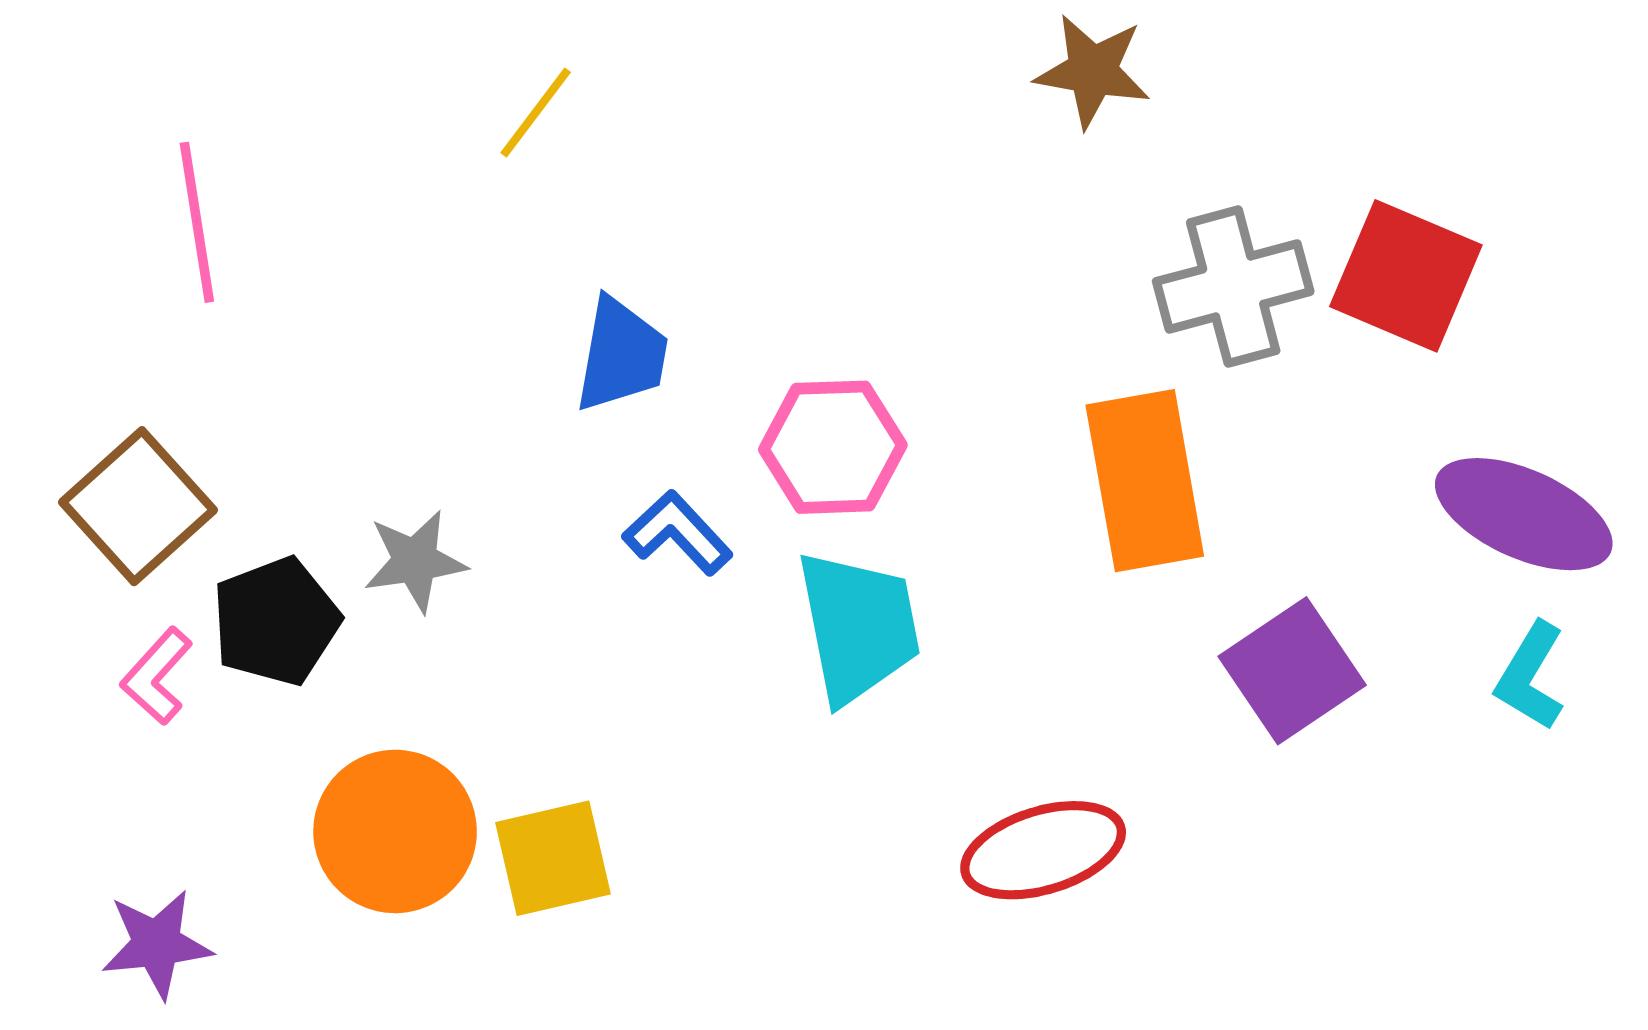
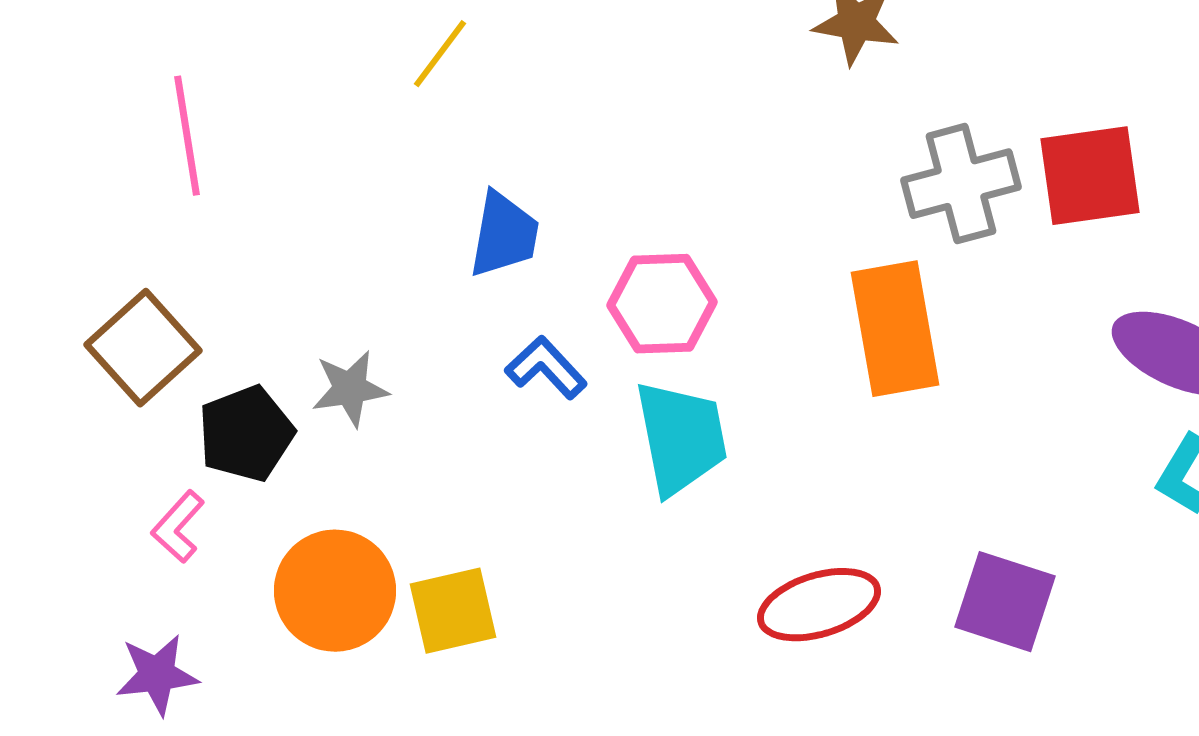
red square: (1406, 276) -> (1090, 176), turned -31
purple square: (1292, 671) -> (1005, 602), moved, turned -38
pink L-shape: (157, 676) -> (178, 527), moved

